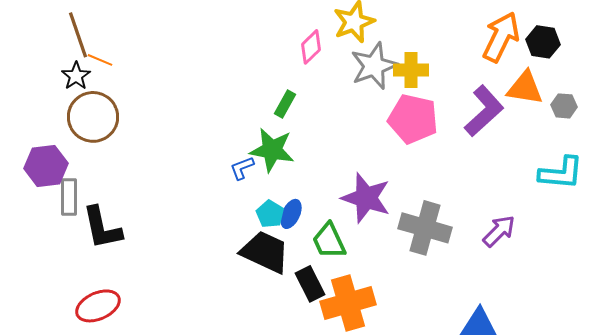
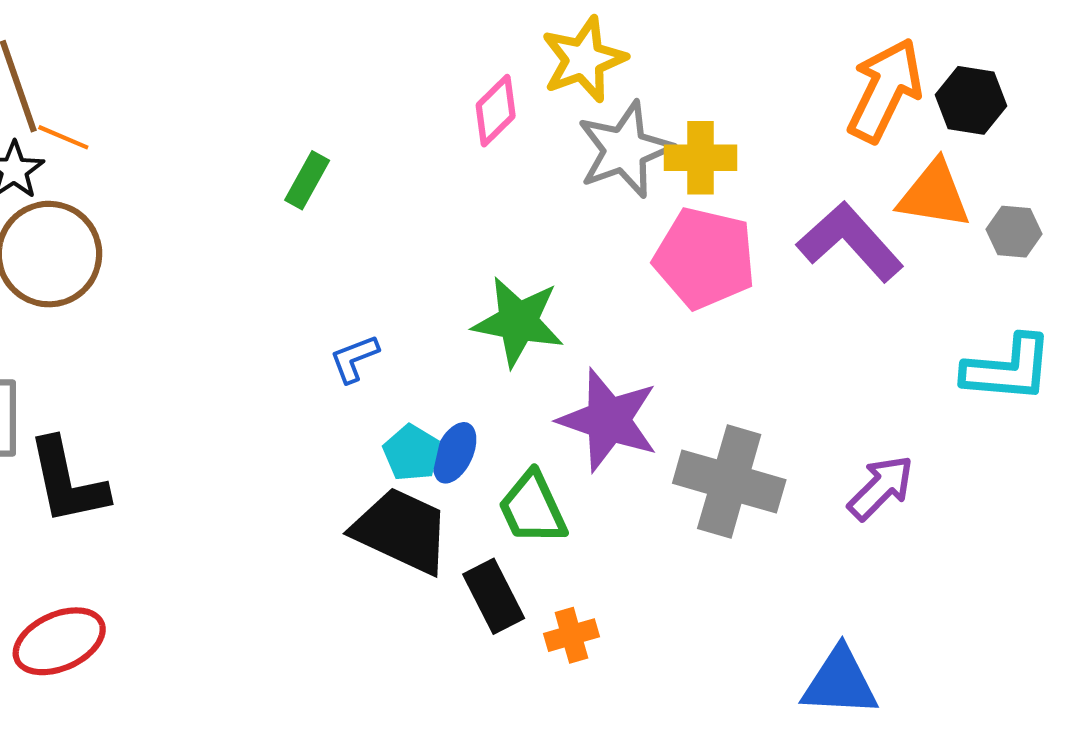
green rectangle: (285, 104) -> (307, 180), moved
purple L-shape: (484, 111) -> (850, 242), turned -90
green star: (272, 150) -> (518, 322), moved
orange cross: (348, 303) -> (571, 635), size x0.5

